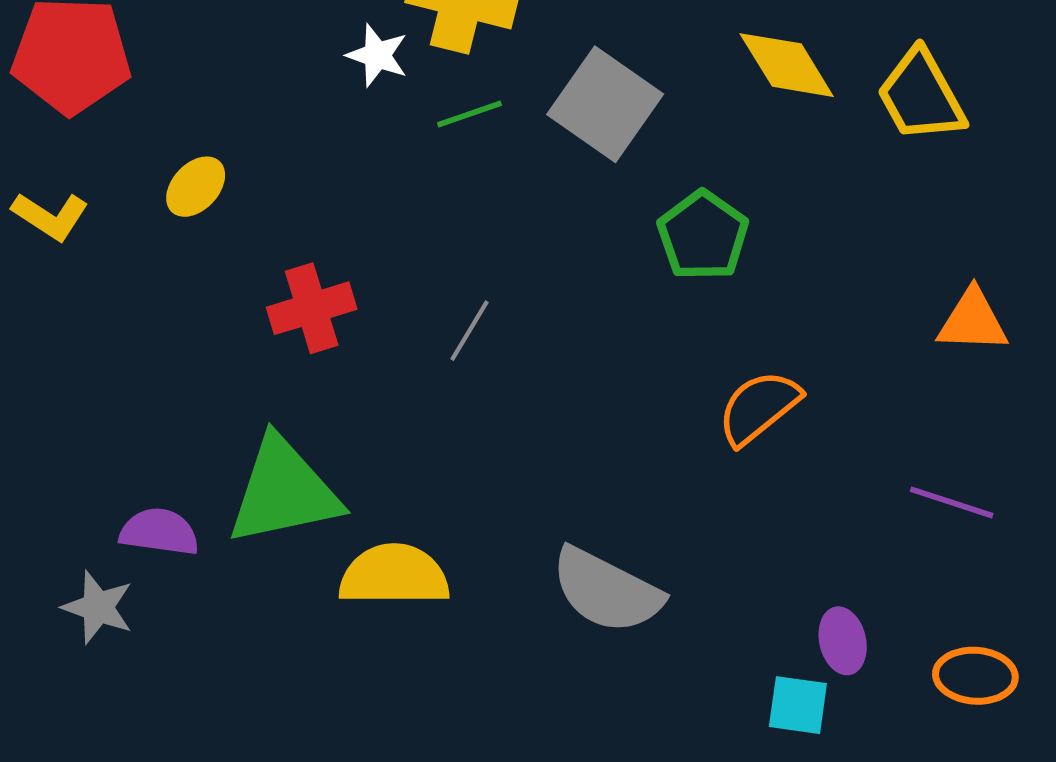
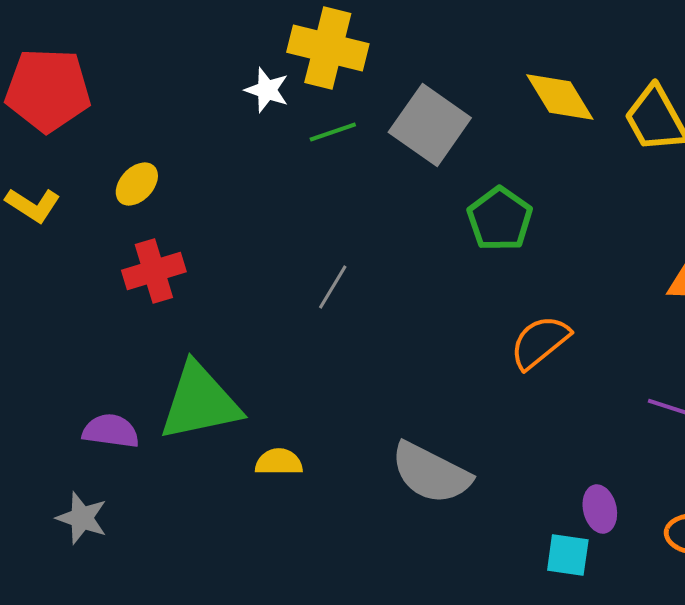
red cross: (312, 308) -> (154, 271), moved
yellow semicircle: (394, 575) -> (279, 462), size x0.6
gray star: (98, 607) -> (82, 518), moved

